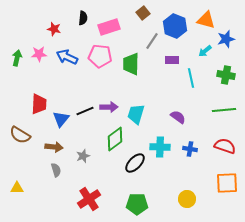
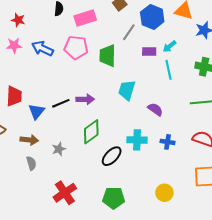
red star: (54, 29) -> (18, 20), moved
cyan arrow: (205, 51) -> (170, 46), moved
cyan trapezoid: (136, 114) -> (127, 90), moved

